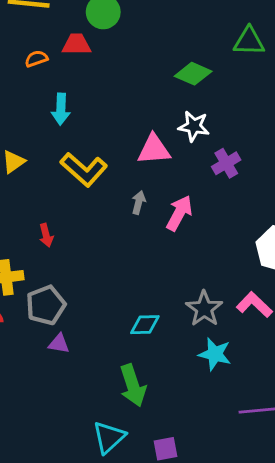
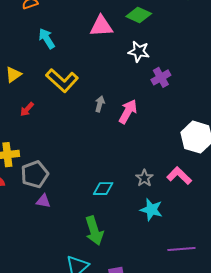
cyan arrow: (61, 109) -> (47, 38), turned 145
pink triangle: (154, 149) -> (101, 26), moved
red arrow: (46, 235) -> (27, 109), moved, turned 56
gray star: (204, 309) -> (144, 178), size x0.7

